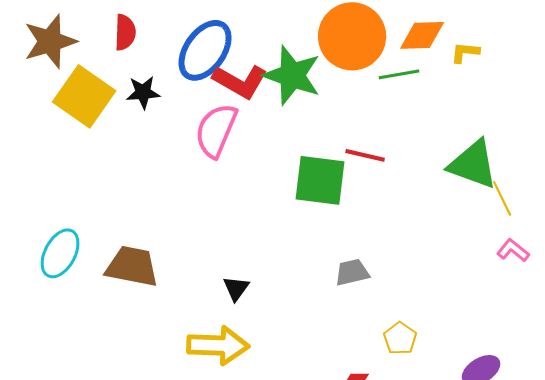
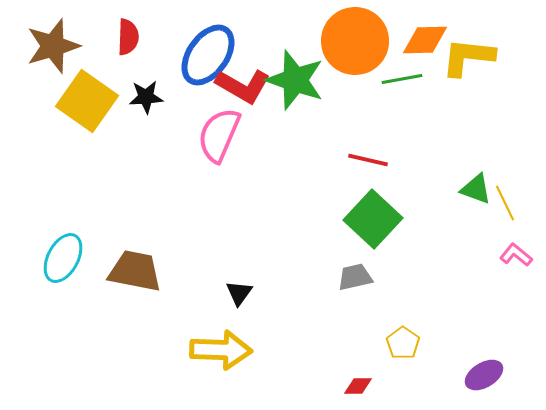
yellow L-shape: (465, 52) -> (468, 57), size x1.8
green triangle: (473, 164) -> (476, 189), moved, size x0.6
green square: (320, 180) -> (373, 219), moved, turned 36

